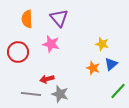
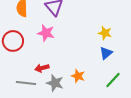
yellow star: (102, 44) -> (105, 33), moved
orange star: (93, 68) -> (78, 76), moved

